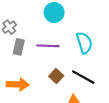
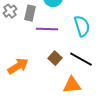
gray rectangle: (19, 47) -> (30, 13), moved
orange arrow: (18, 84) -> (18, 66), turned -35

